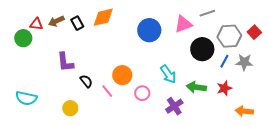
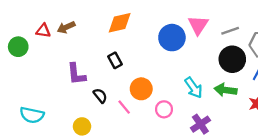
gray line: (207, 13) -> (230, 31), moved
black rectangle: (77, 23) -> (115, 60), moved
pink triangle: (183, 24) -> (198, 25), moved, turned -36
green circle: (23, 38) -> (18, 47), moved
green arrow: (196, 87) -> (225, 90), moved

